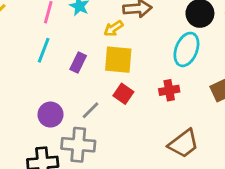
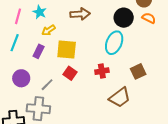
yellow arrow: (113, 28) -> (49, 30), moved
purple circle: (50, 115) -> (21, 78), moved
brown trapezoid: (184, 144) -> (120, 97), moved

